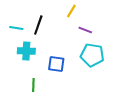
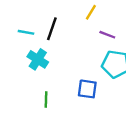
cyan cross: (26, 51) -> (38, 59), turned 30
blue square: (56, 64) -> (87, 89), moved

